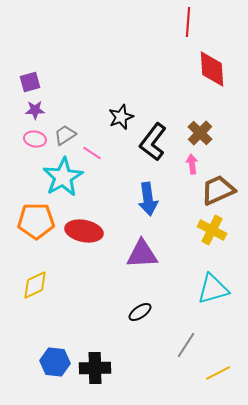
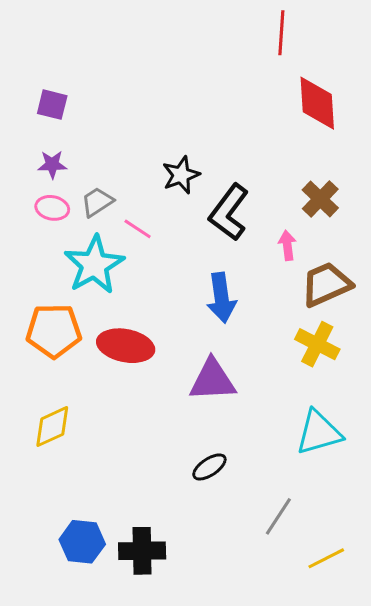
purple square: (30, 82) -> (52, 105), moved, turned 30
brown cross: (200, 133) -> (320, 199), moved

